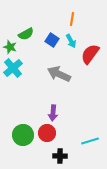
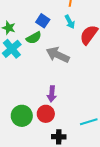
green semicircle: (26, 34) -> (34, 38), moved
blue square: (52, 40) -> (43, 21), moved

